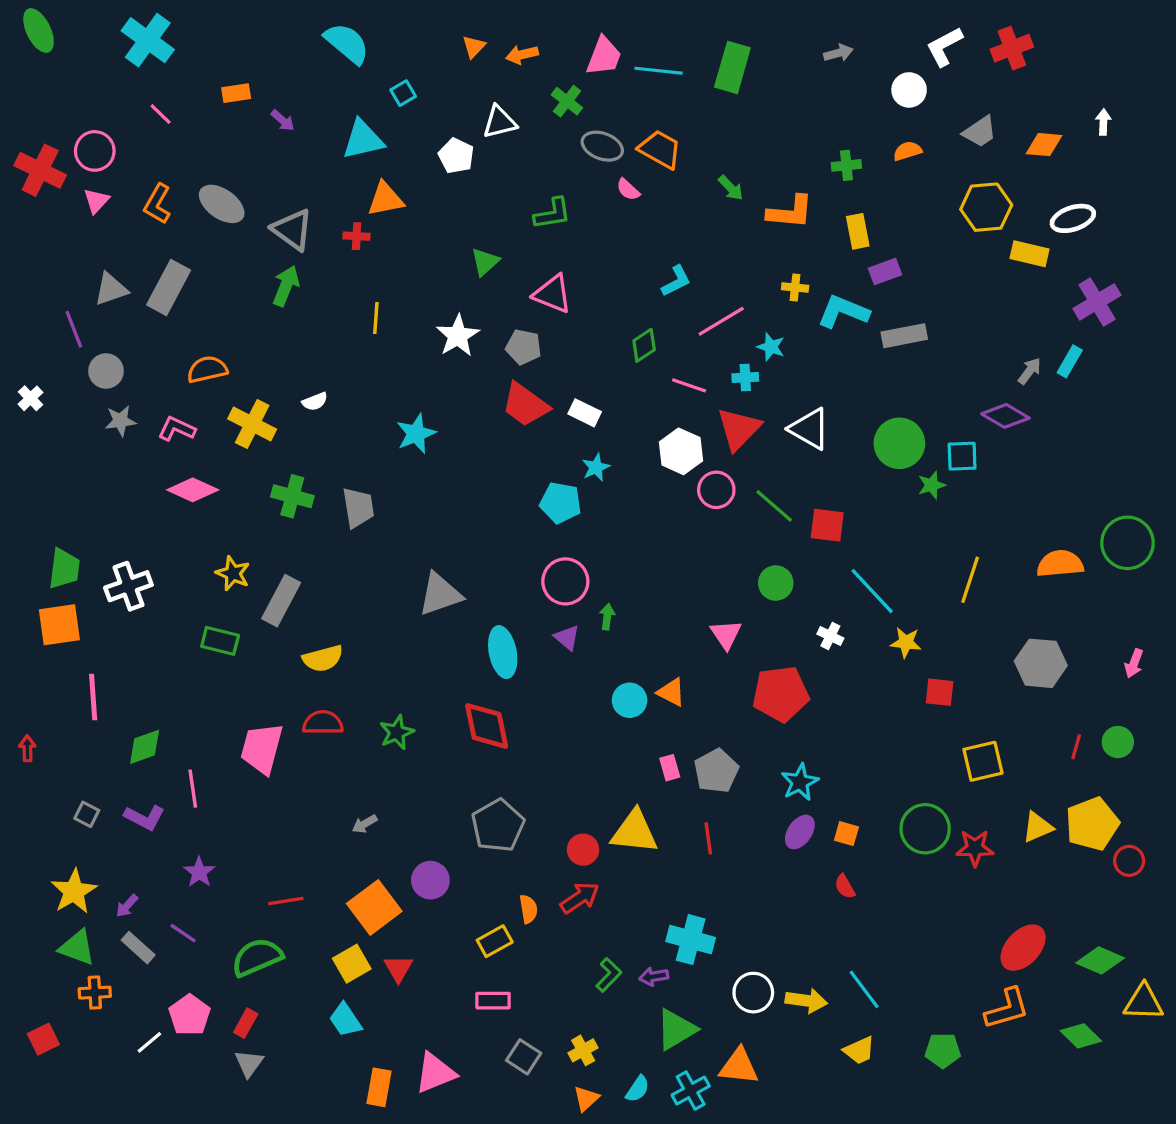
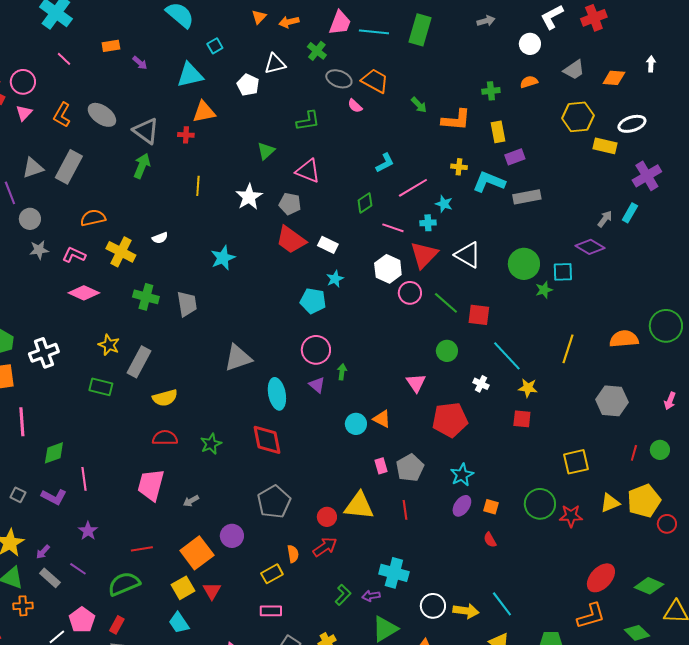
red square: (940, 692) -> (522, 419), moved
pink trapezoid: (262, 748) -> (151, 485), moved

